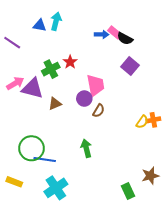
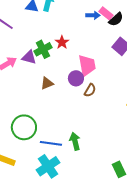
black semicircle: (125, 39) -> (116, 19), turned -70
purple triangle: (33, 88) -> (29, 57), moved, size x0.7
green arrow: (86, 148) -> (75, 141), moved
blue line: (45, 159) -> (51, 143), moved

